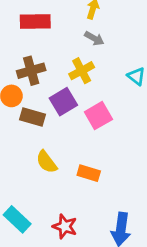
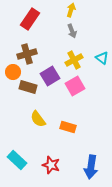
red rectangle: (35, 22) -> (30, 19), turned -55
gray arrow: (94, 38) -> (72, 31), turned 40
yellow cross: (82, 71) -> (74, 60), moved

